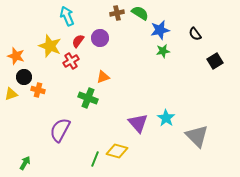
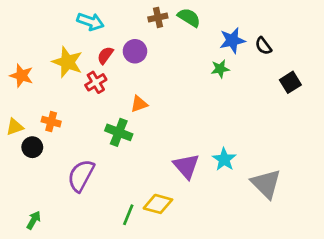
cyan arrow: (67, 16) -> (90, 22), turned 132
blue star: (160, 30) -> (232, 40), moved
black circle: (24, 77) -> (32, 147), moved

